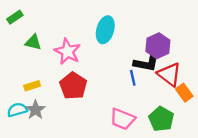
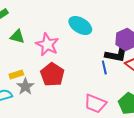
cyan ellipse: (105, 30) -> (80, 26), turned -75
gray star: (35, 110) -> (25, 87), moved

